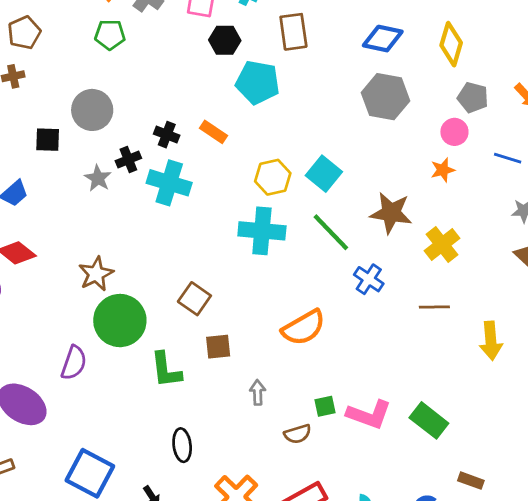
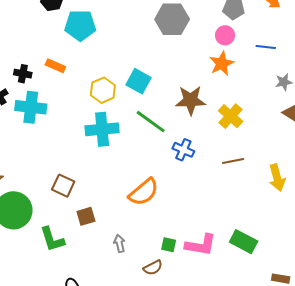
orange star: (443, 170) -> (222, 64), size x1.4
green square: (325, 406) -> (169, 245), turned 35

